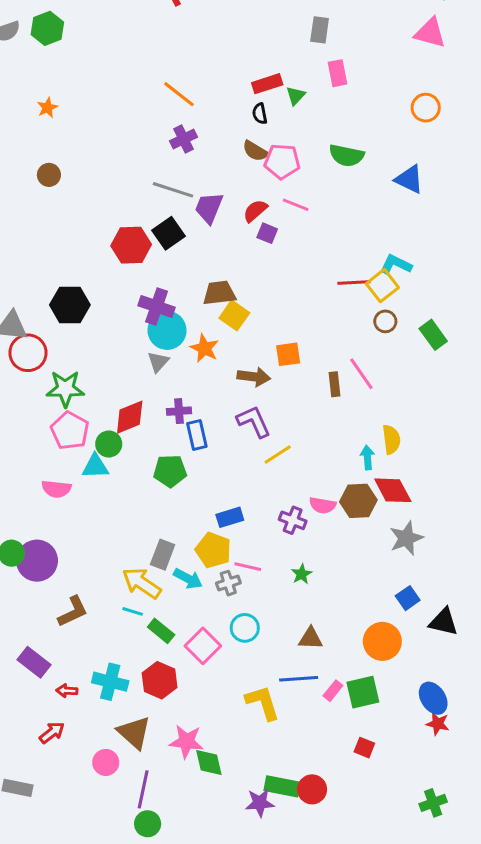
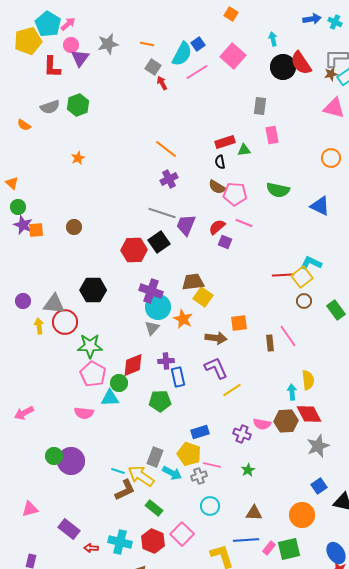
green triangle: (296, 96) -> (244, 150), turned 40
brown circle: (49, 175) -> (74, 227), moved
brown L-shape: (73, 611) -> (125, 490), moved
cyan line: (133, 611) -> (118, 471), moved
pink square: (203, 646) -> (182, 534), moved

